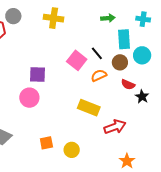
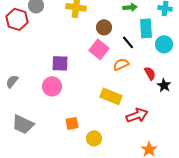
black line: (97, 53) -> (128, 42), moved
brown circle: (120, 62) -> (104, 27), moved
red semicircle: (128, 85) -> (150, 73), turned -144
orange square: (46, 143) -> (72, 123), moved

